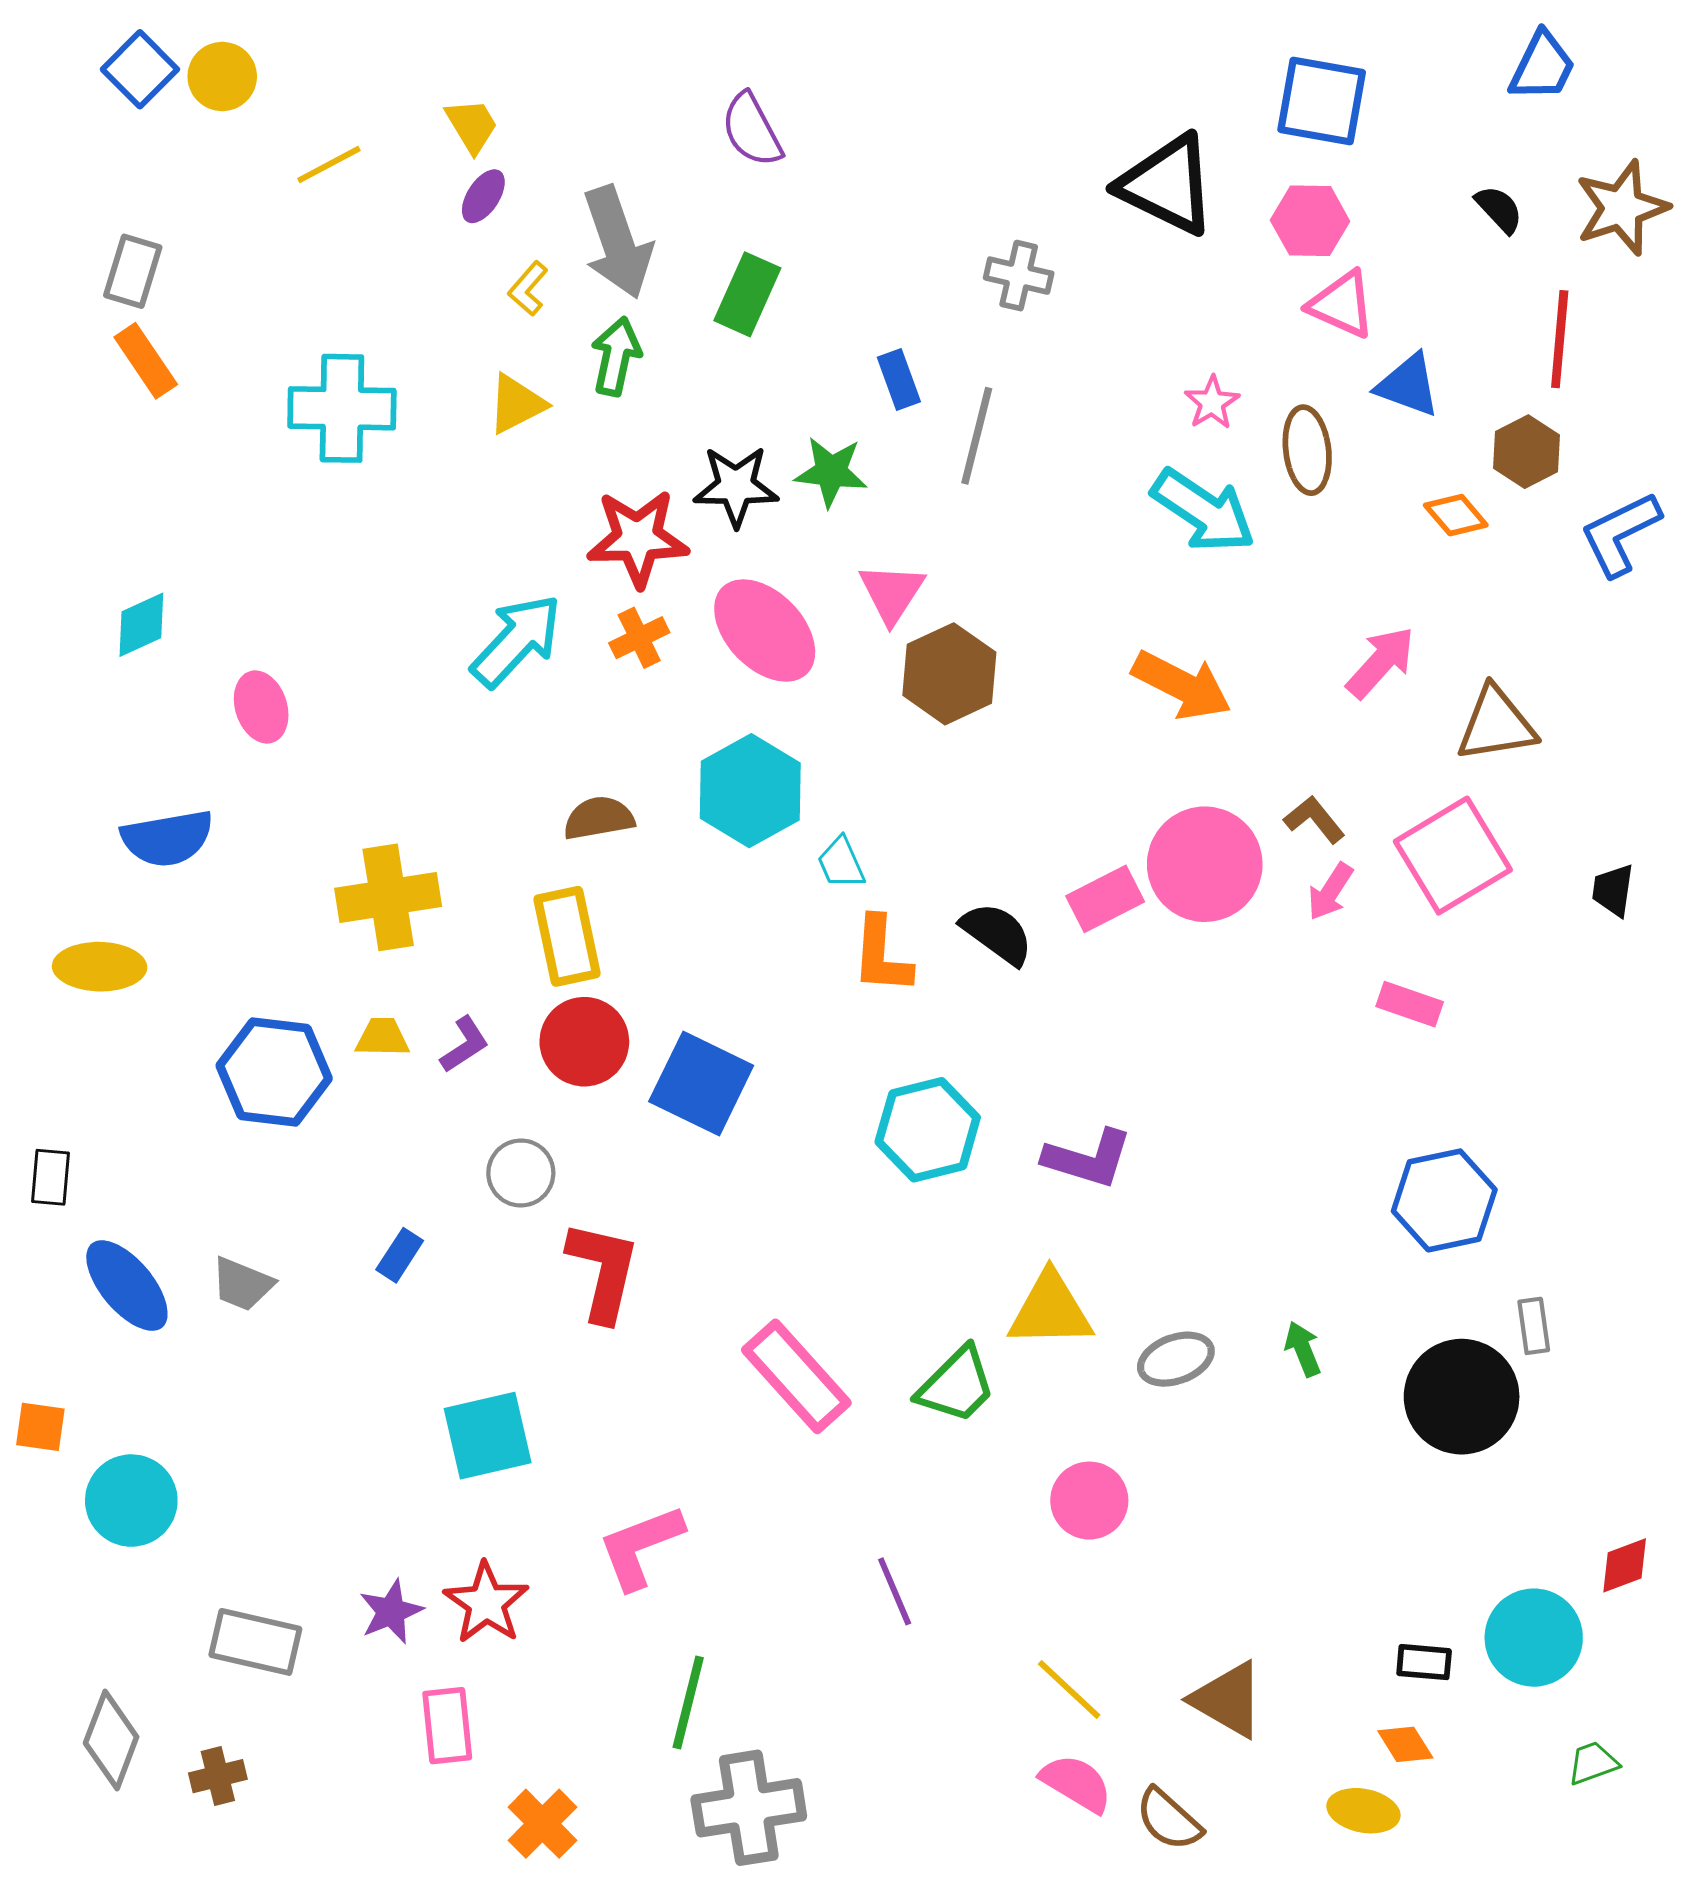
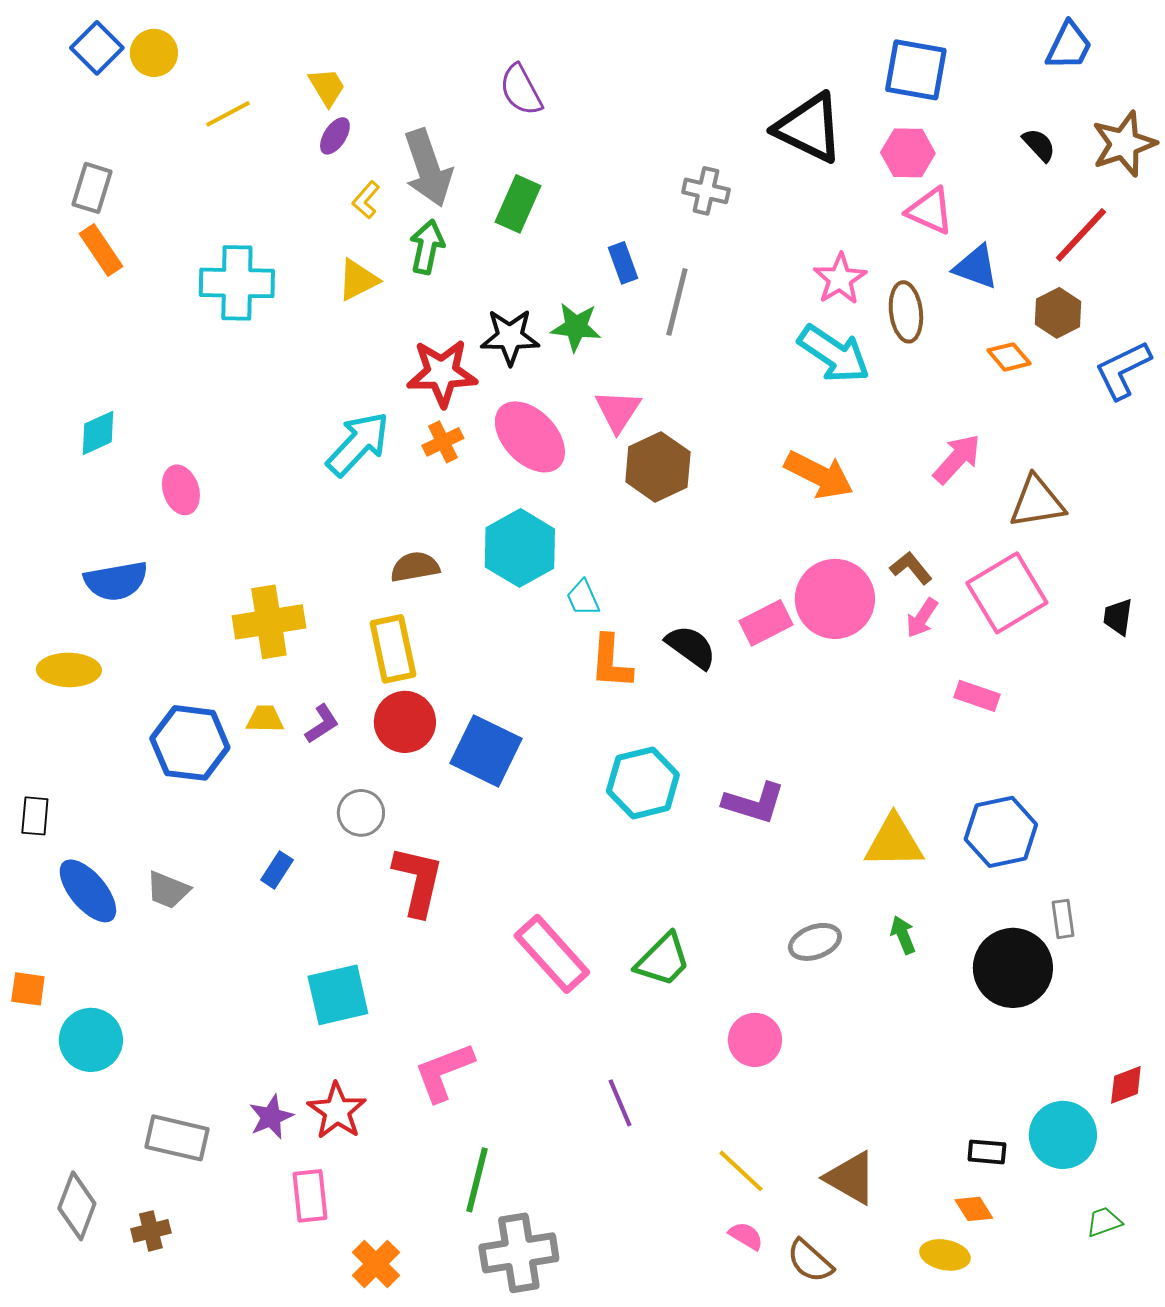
red line: (1560, 339) -> (1081, 235), turned 38
pink star: (1212, 403) -> (840, 279), size x1.4
yellow triangle: (1050, 1310) -> (894, 842), moved
pink semicircle: (1076, 1783) -> (746, 1236), size x0.7

